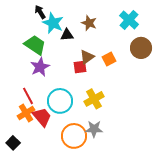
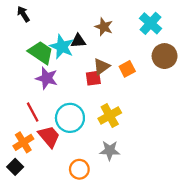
black arrow: (40, 12) -> (23, 14), moved
cyan star: (53, 23) -> (62, 47), moved
purple star: (40, 67) -> (47, 78), turned -30
orange cross: (26, 113) -> (23, 142), moved
orange circle: (74, 136) -> (79, 169), moved, size x0.7

